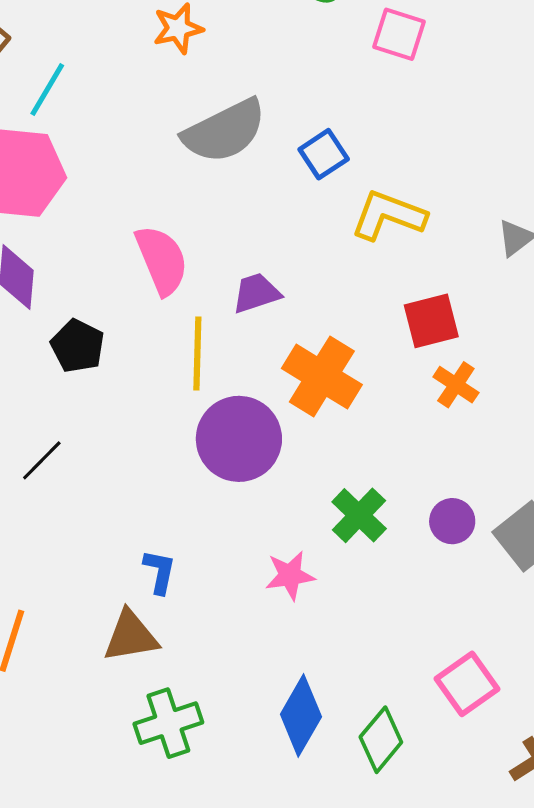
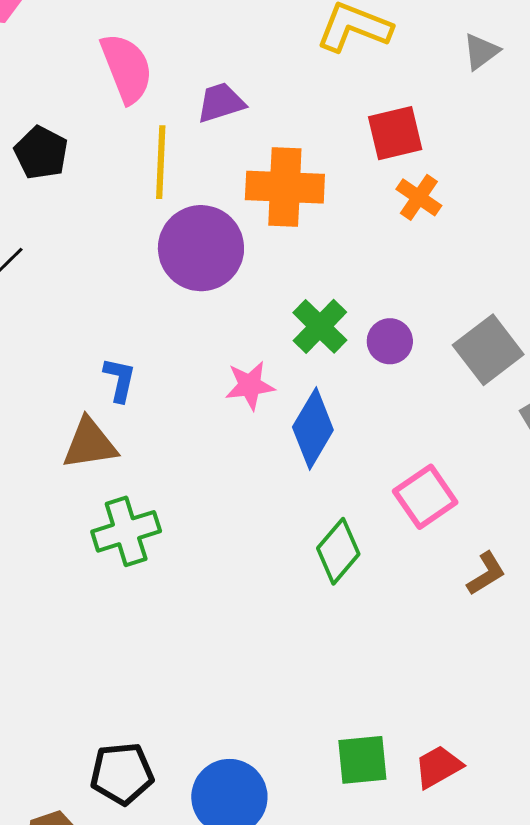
orange cross: (322, 376) -> (285, 187), turned -30
purple circle: (452, 521) -> (390, 341), moved
blue diamond: (301, 715) -> (313, 429), moved

